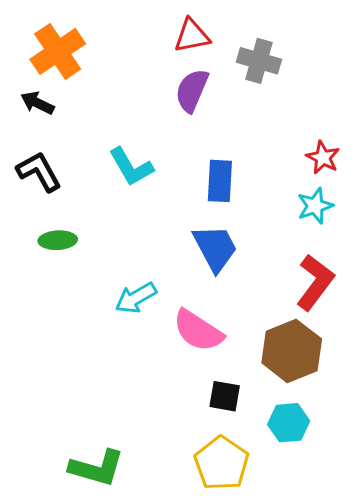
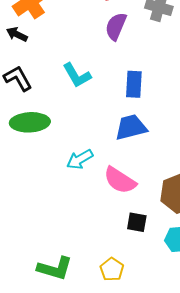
green ellipse: (58, 240) -> (30, 122), size x1.6
blue trapezoid: (215, 248) -> (131, 127), turned -76
yellow pentagon: (221, 463) -> (112, 269), moved, size x0.7

